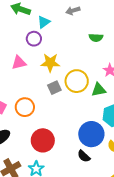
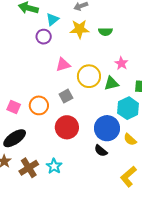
pink triangle: (19, 63) -> (63, 65), moved
yellow star: (50, 63) -> (80, 29), moved
gray square: (54, 88) -> (66, 96), moved
red circle: (43, 140) -> (67, 127), moved

